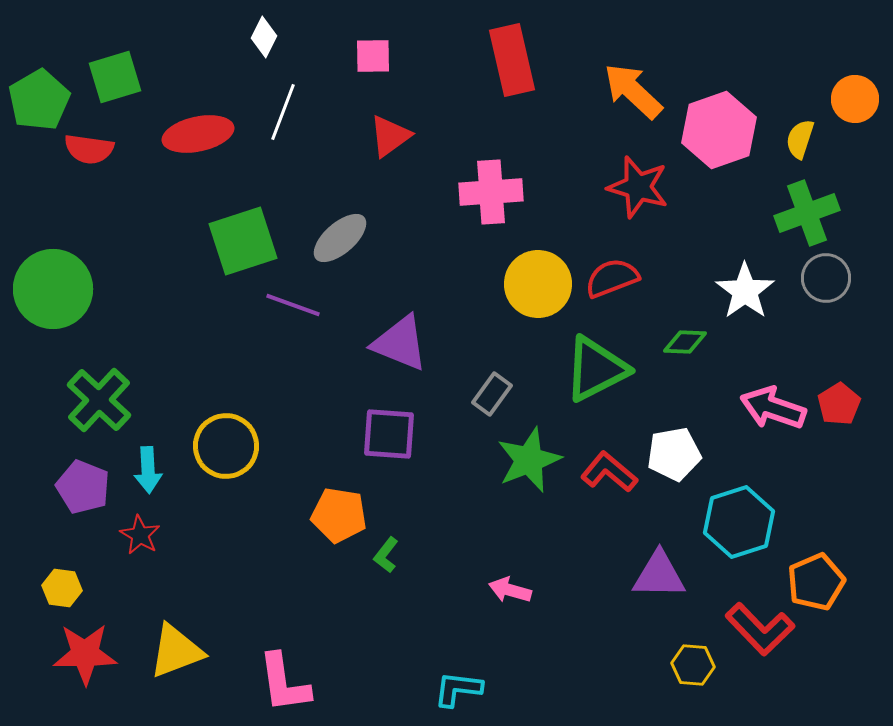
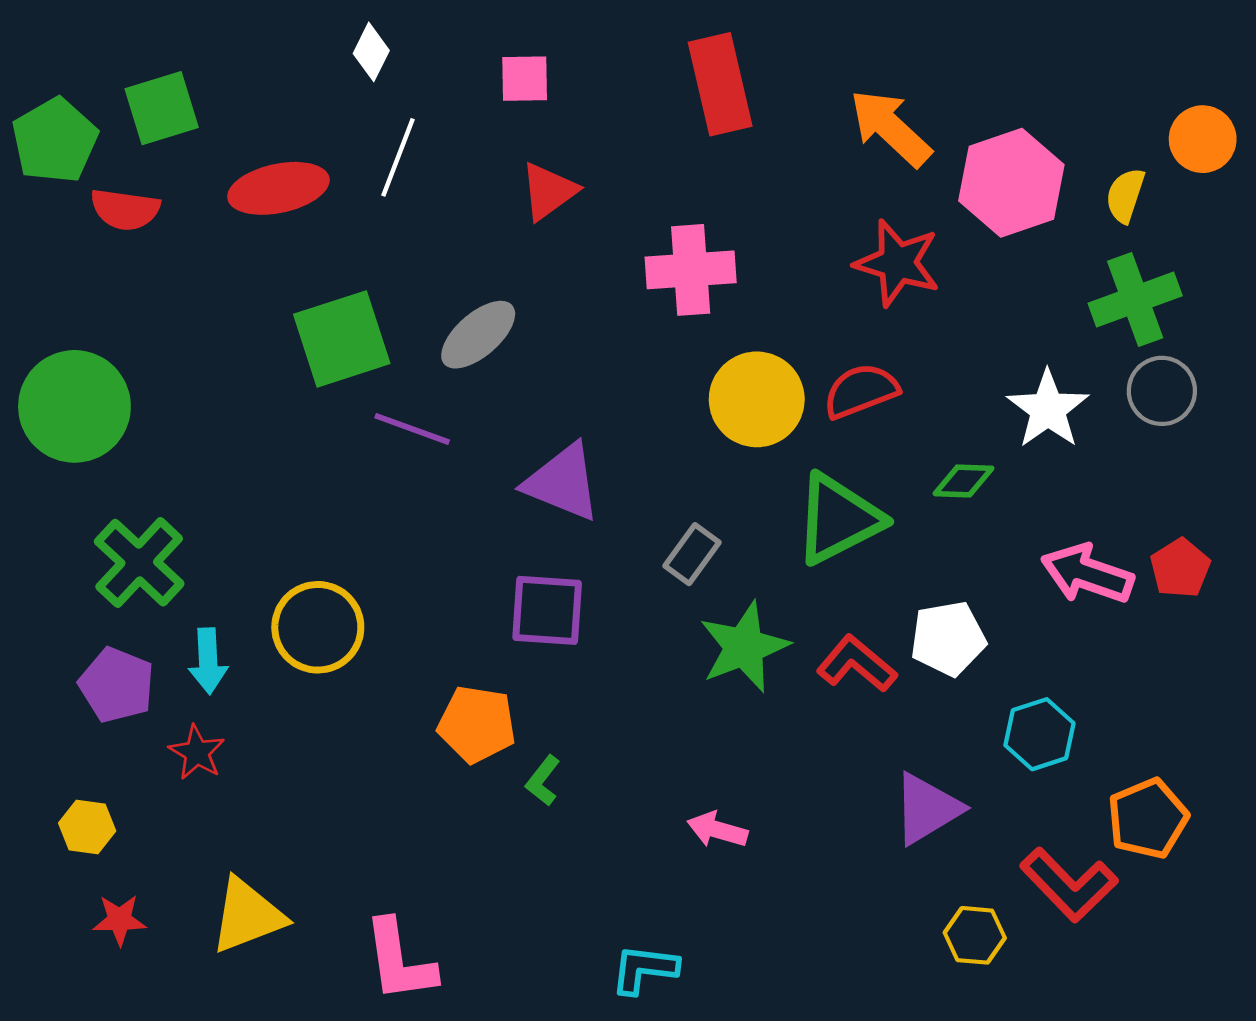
cyan hexagon: (739, 522) -> (1039, 734), size x0.7
purple triangle: (659, 575) -> (927, 809), turned -32
red star: (85, 654) -> (119, 920), size x0.6

